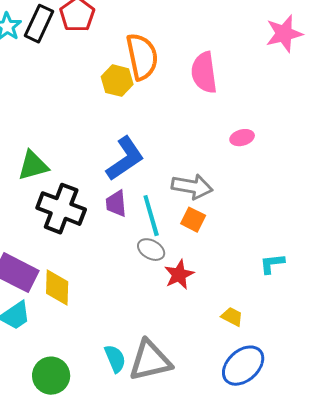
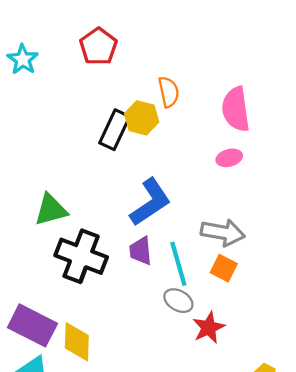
black rectangle: (39, 24) -> (115, 130), moved
orange semicircle: (142, 57) -> (169, 92), size x0.6
pink ellipse: (242, 138) -> (229, 158), moved

